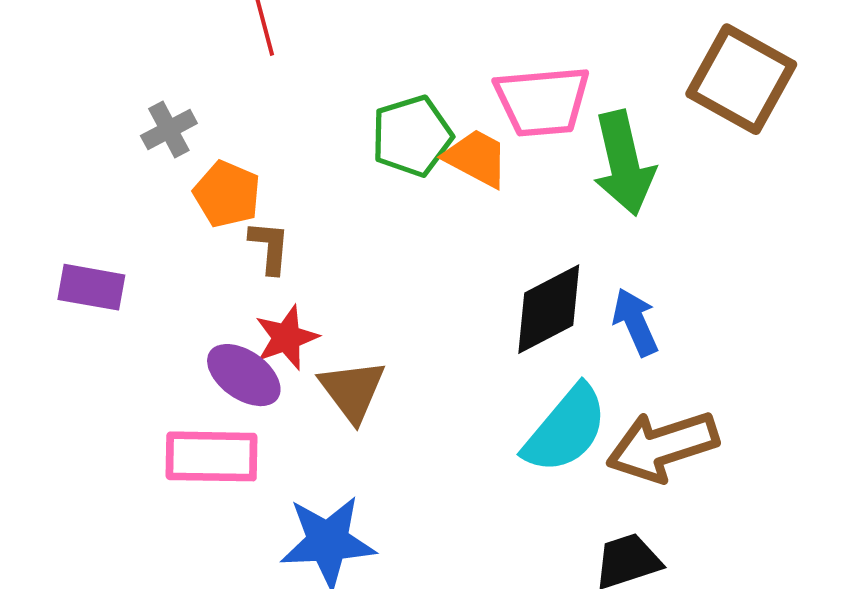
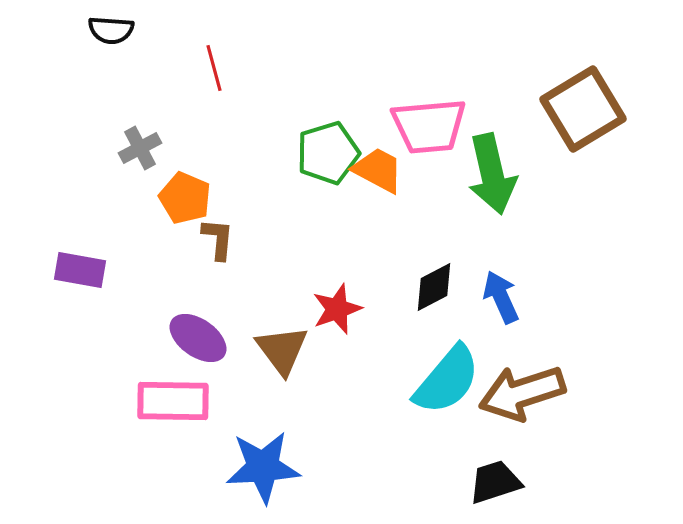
brown square: (741, 79) -> (583, 109), turned 30
black diamond: (549, 309) -> (434, 287), size x0.7
red star: (286, 338) -> (337, 309), moved

